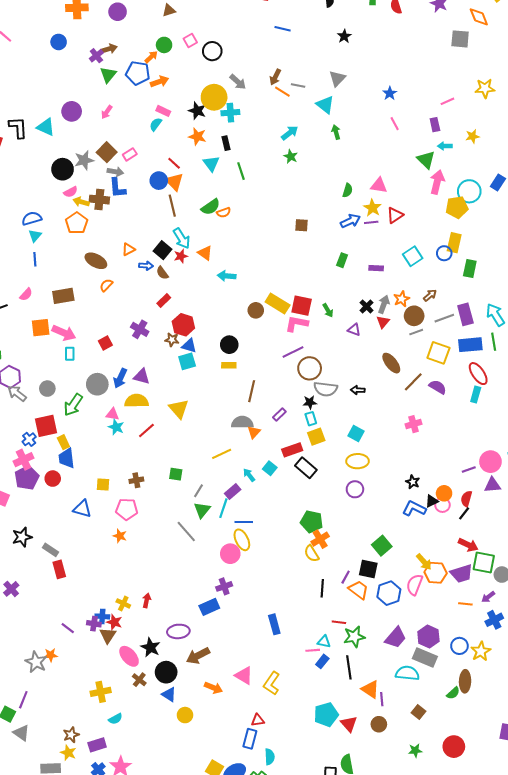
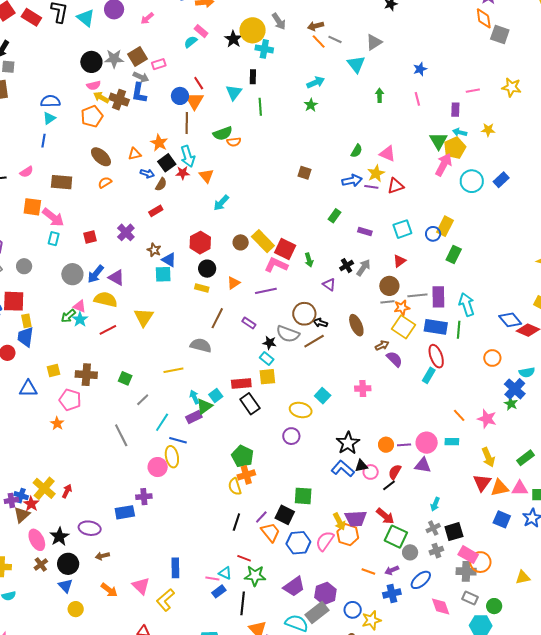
orange diamond: (479, 17) -> (484, 18), moved
brown arrow: (275, 77) -> (316, 26), turned 35
green arrow: (336, 132) -> (380, 95), moved
orange star: (197, 136) -> (159, 143), moved
yellow pentagon: (457, 207) -> (455, 148), moved, turned -30
brown semicircle: (162, 273) -> (161, 184), turned -128
cyan arrow: (227, 276) -> (221, 203), turned -66
brown arrow: (430, 295) -> (382, 345), moved
orange star: (402, 299) -> (402, 308), moved
red triangle: (383, 322) -> (399, 261), moved
red hexagon: (183, 325) -> (200, 243), moved
brown circle: (310, 368) -> (304, 314), moved
brown line: (413, 382) -> (314, 341), moved
black arrow: (358, 390) -> (320, 323), moved
green arrow: (73, 405) -> (68, 316), moved, size x0.7
purple rectangle: (279, 414) -> (249, 323), moved, turned 64
cyan rectangle: (311, 419) -> (267, 358), turned -48
orange triangle: (254, 432) -> (234, 283), moved
cyan square: (356, 434) -> (323, 396), moved
brown cross: (136, 480) -> (86, 375), size x1.5
black star: (413, 482) -> (348, 443), size x1.6
yellow square: (103, 484) -> (54, 371), turned -32
purple rectangle: (233, 492) -> (194, 417), moved
orange circle: (444, 493) -> (386, 445), moved
blue triangle: (82, 509) -> (28, 389), turned -30
green triangle: (202, 510) -> (204, 406), moved
green square: (382, 546) -> (303, 496), turned 30
purple trapezoid: (462, 574) -> (356, 519), moved
yellow cross: (123, 603) -> (44, 488), size x1.6
purple cross: (94, 624) -> (11, 500), turned -32
blue rectangle: (274, 624) -> (175, 568), moved
brown arrow: (198, 656) -> (102, 556), size x0.6
gray rectangle: (425, 658) -> (317, 613), turned -75

